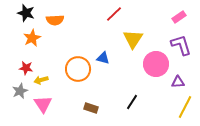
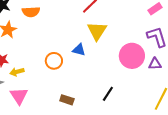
yellow triangle: (133, 39) -> (97, 31), moved
orange circle: (78, 69) -> (54, 61), size x0.7
purple triangle: (178, 82) -> (155, 64), moved

